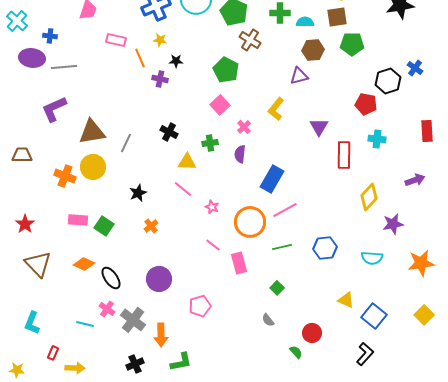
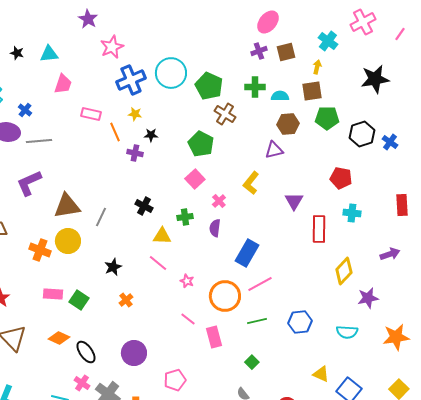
blue cross: (50, 36) -> (25, 110), turned 32
black hexagon: (388, 81) -> (362, 134), moved

